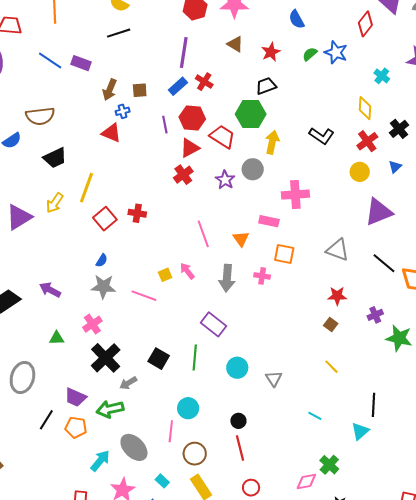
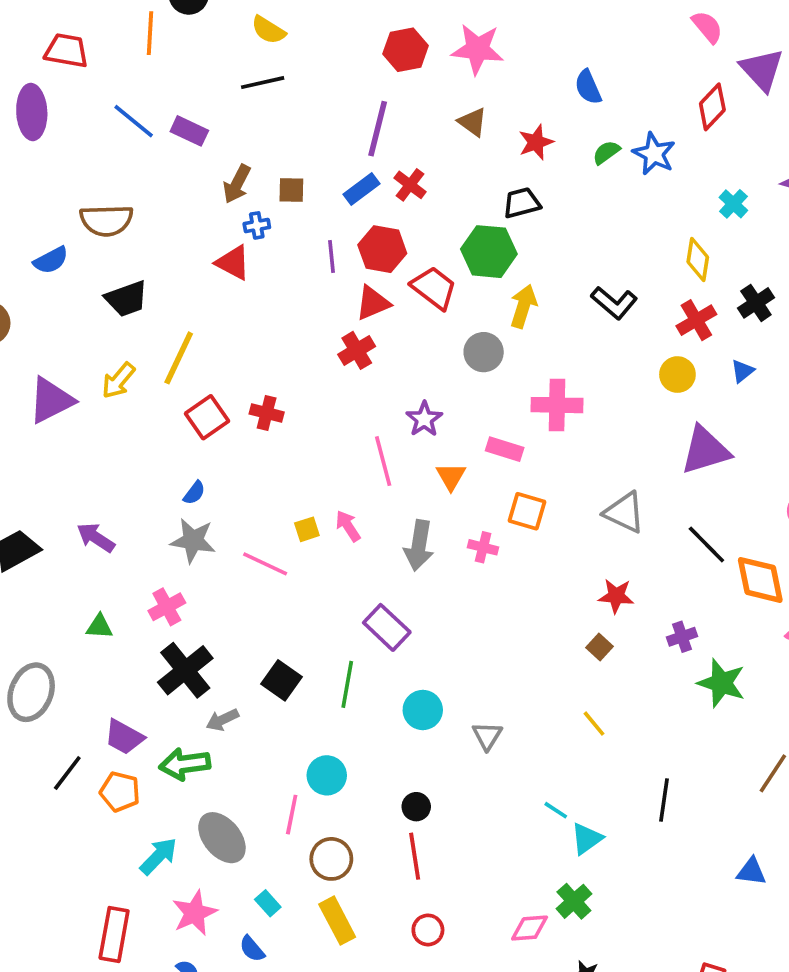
purple star: (225, 180) -> (424, 419), moved
cyan triangle: (360, 431) -> (587, 839), moved

